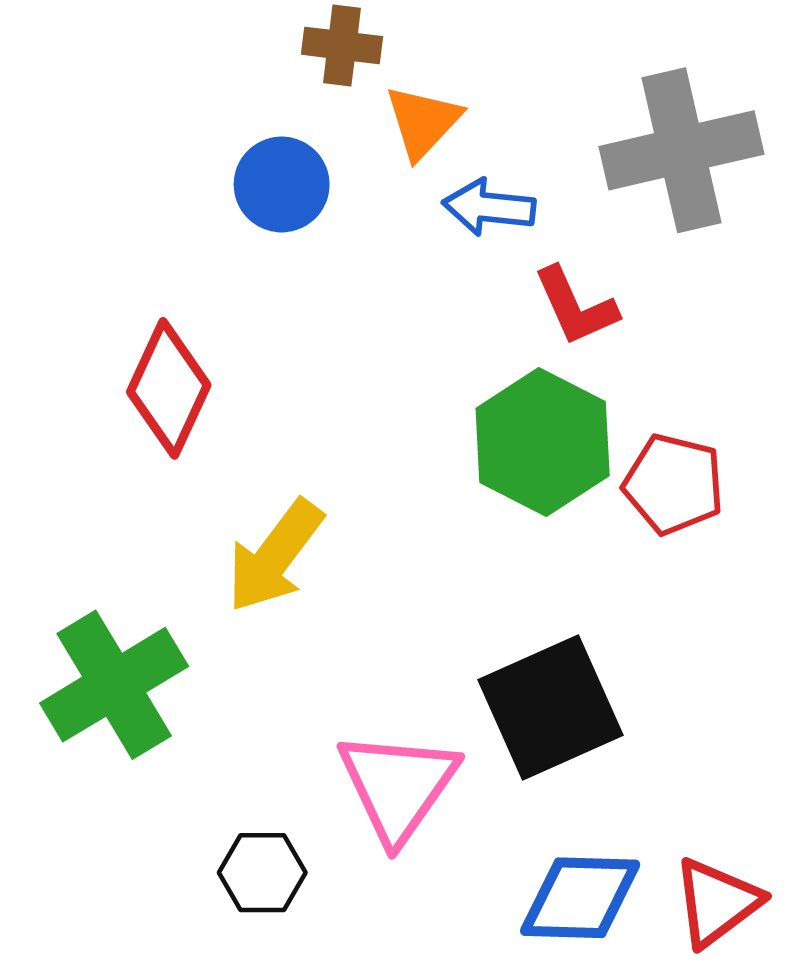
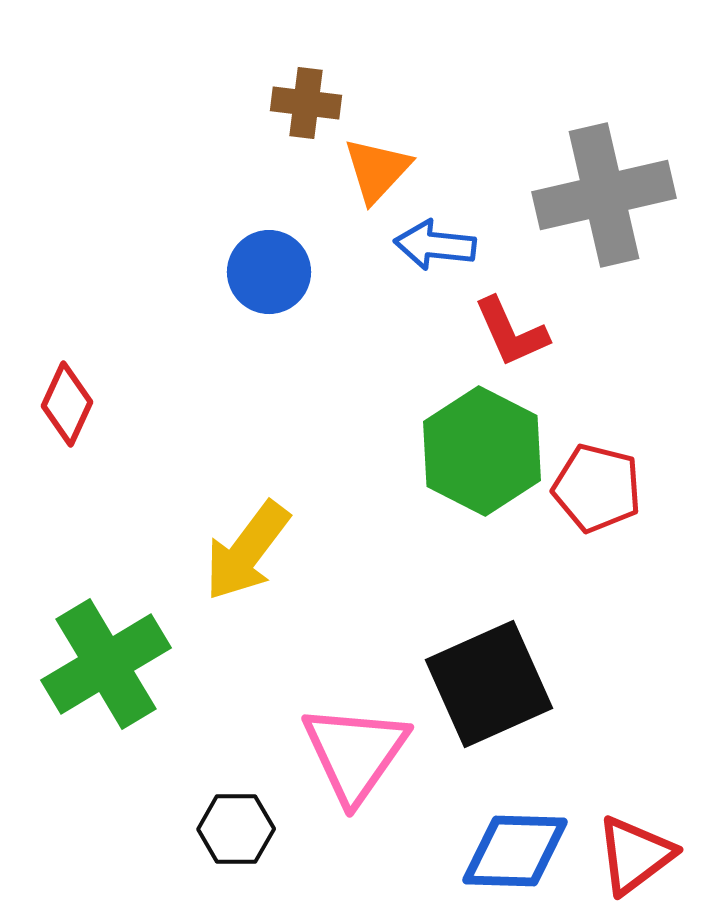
blue circle: (282, 184) -> (269, 272), moved
red diamond: (169, 388) -> (67, 404), moved, size x0.7

